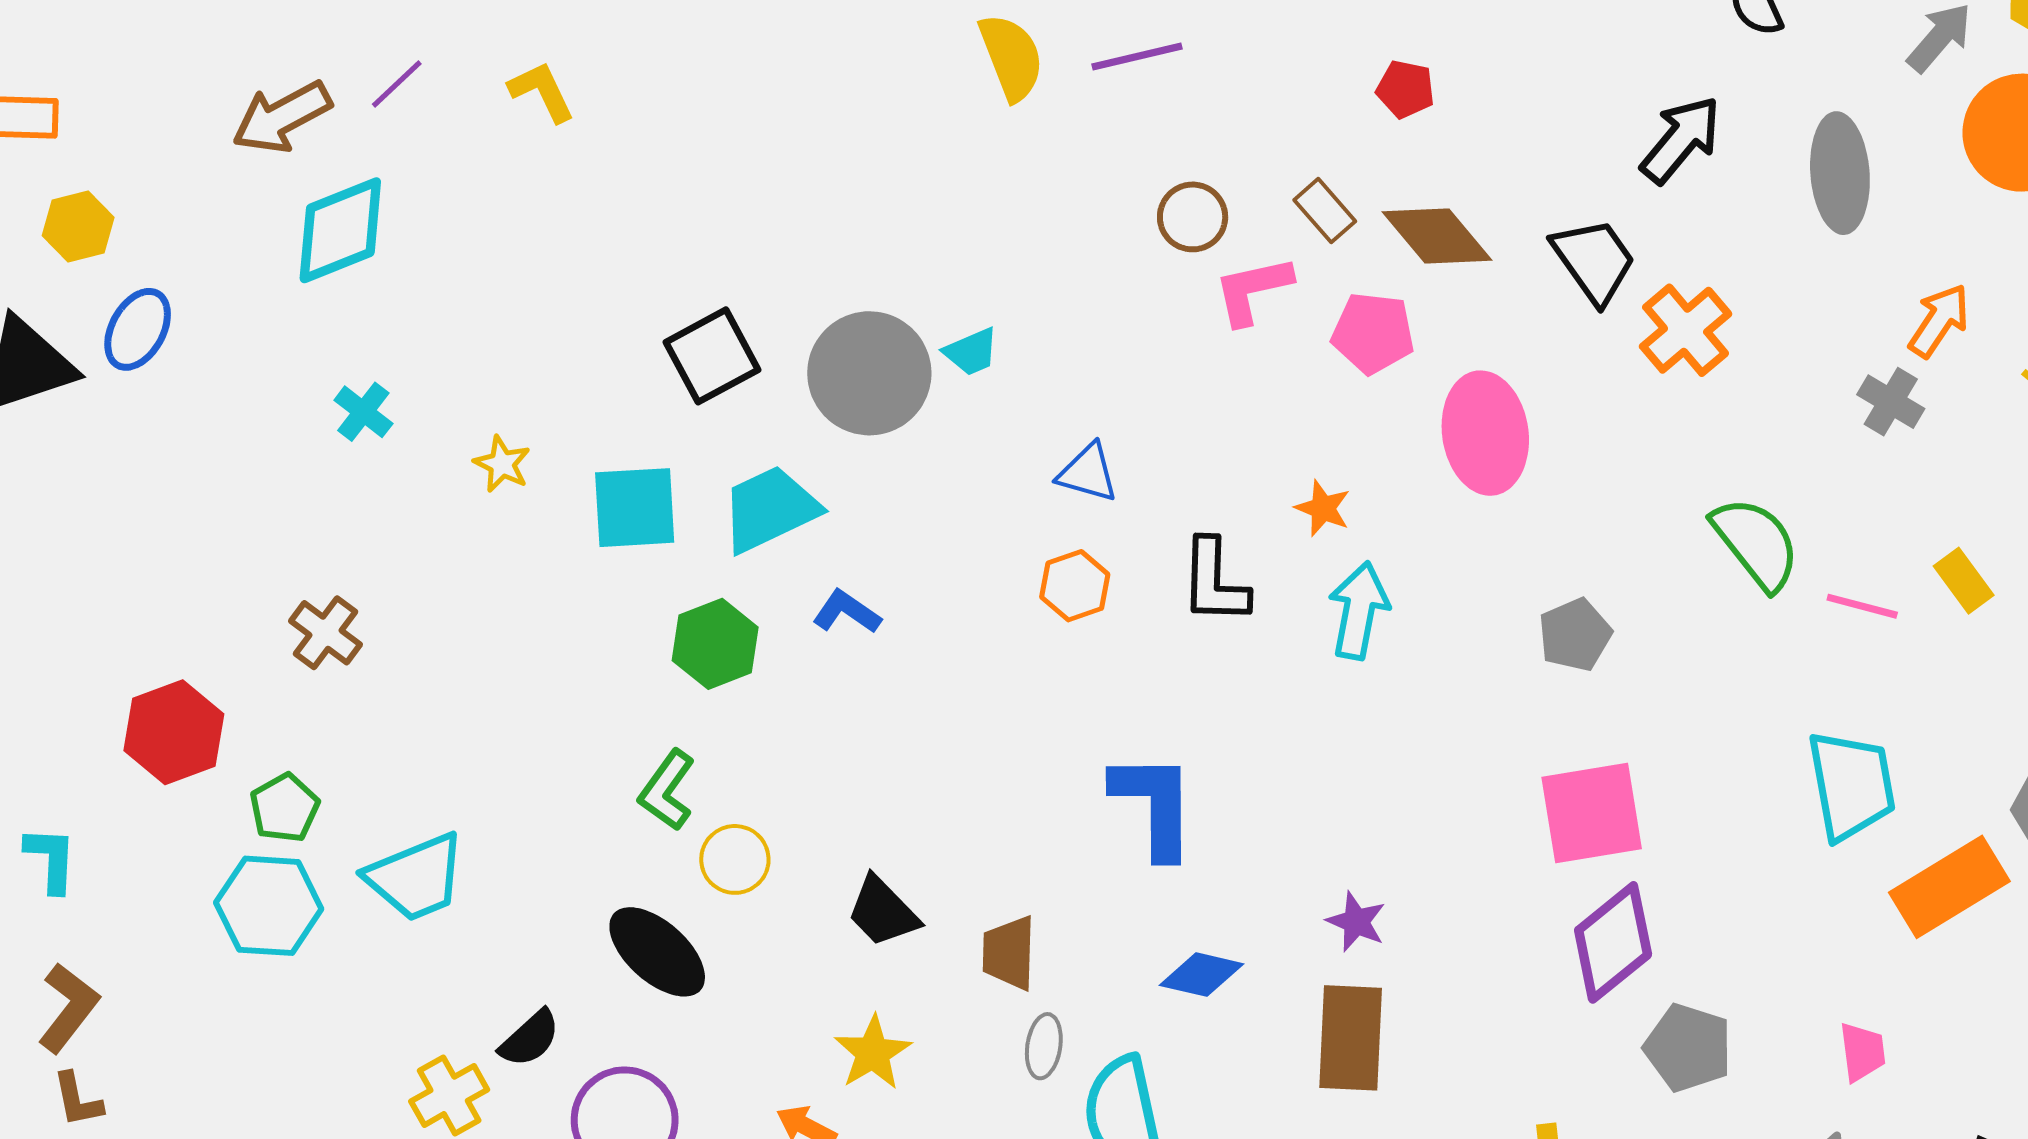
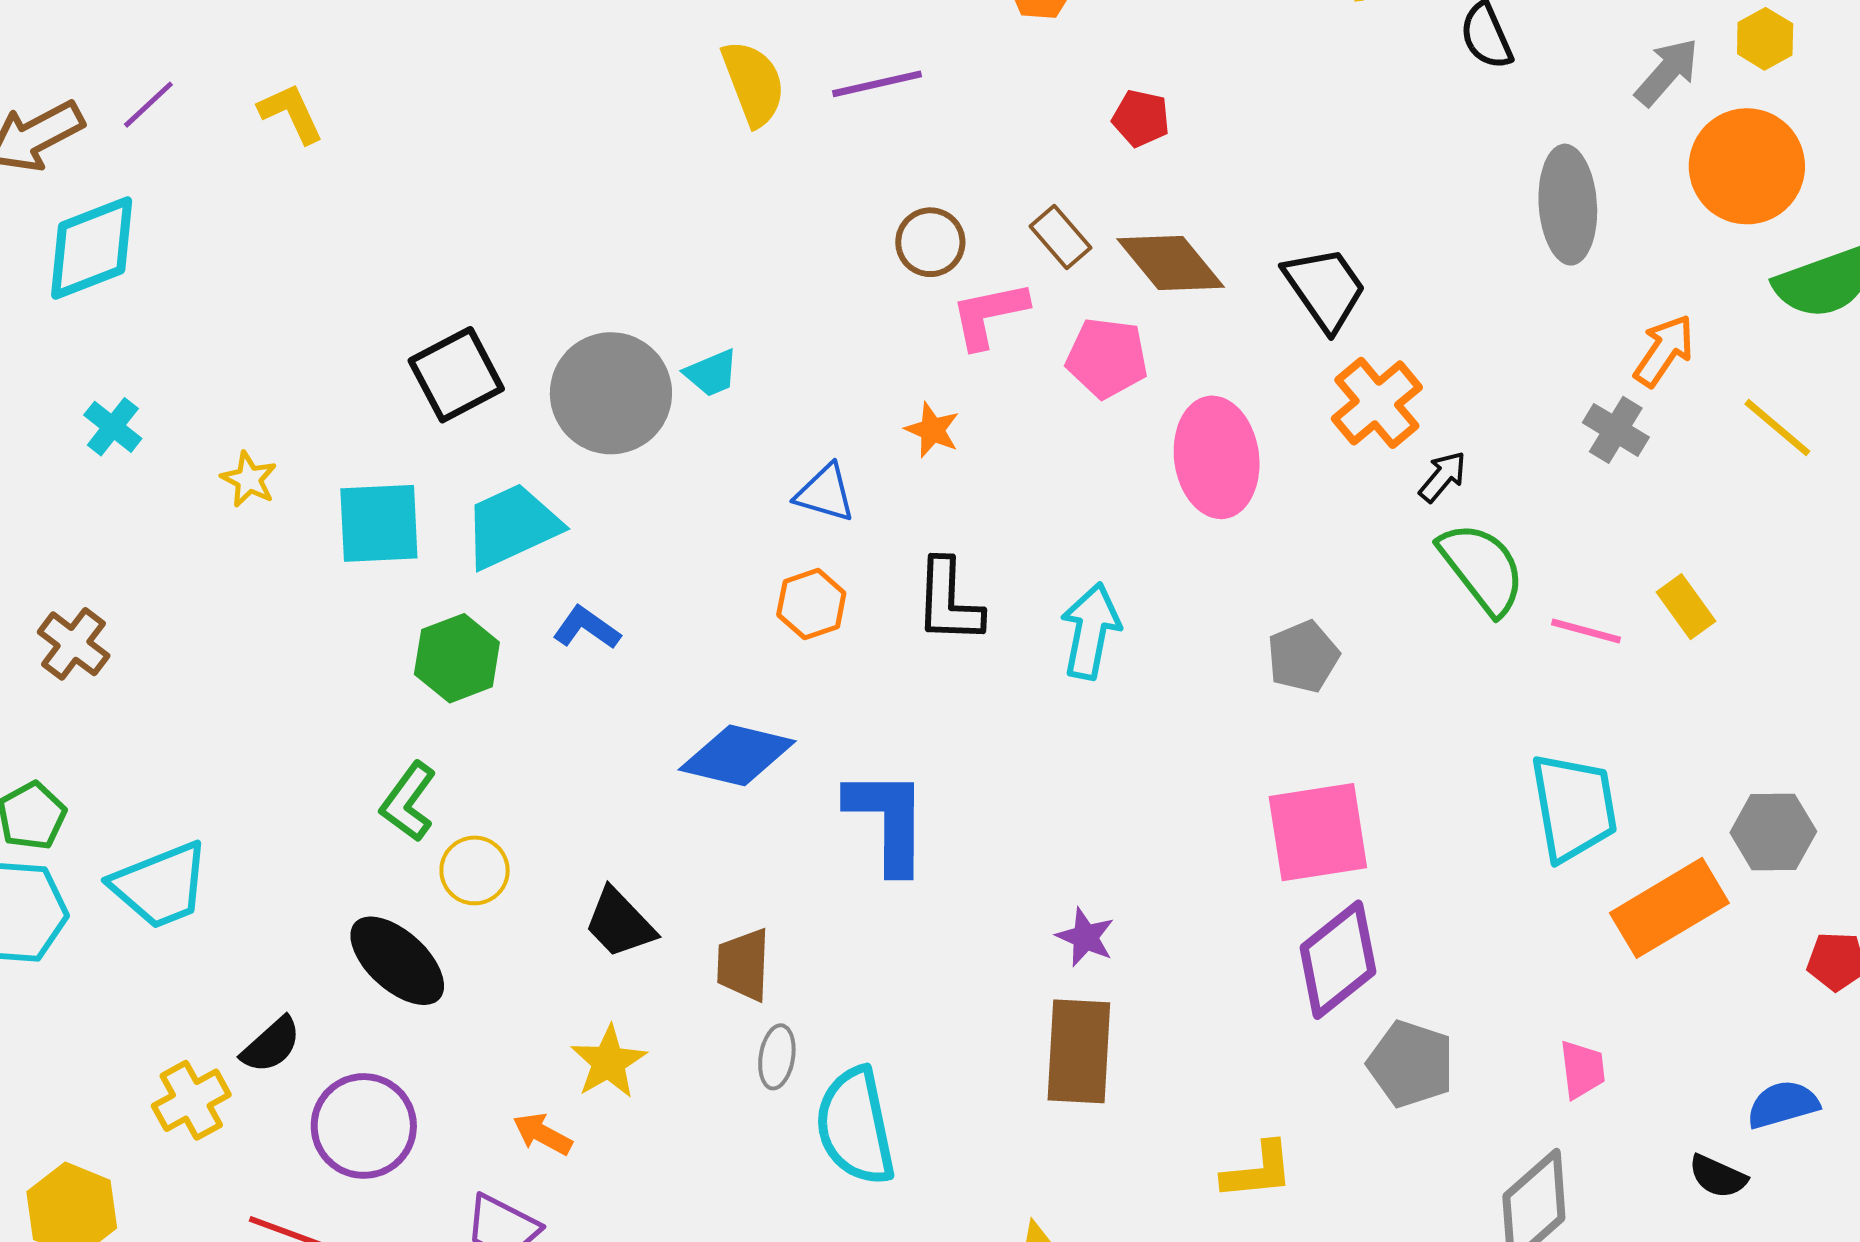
black arrow: (1681, 140) -> (1443, 477), moved, size x0.6
orange cross: (1686, 330) -> (1377, 403), moved
orange star: (1323, 508) -> (932, 430), moved
blue diamond: (1202, 975) -> (737, 755), moved, size x1.4

